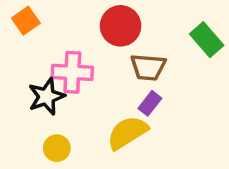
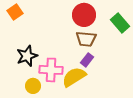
red circle: (121, 26) -> (84, 15), moved
pink cross: (72, 72) -> (51, 70), moved

